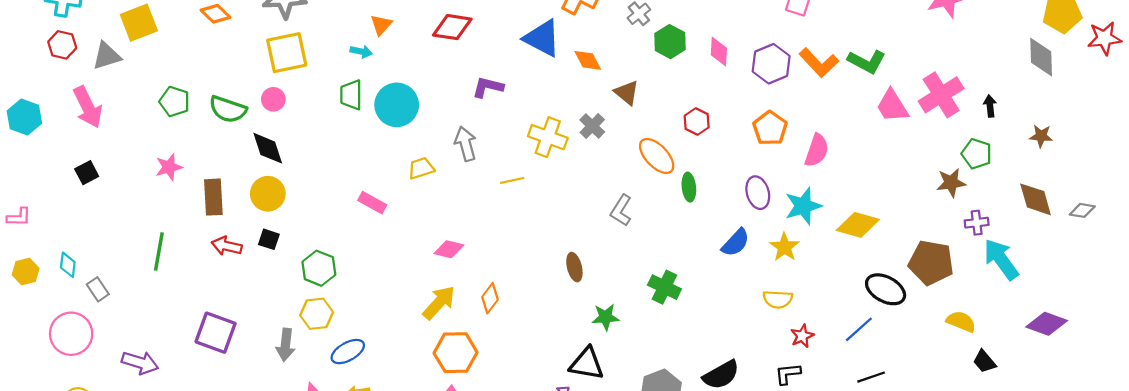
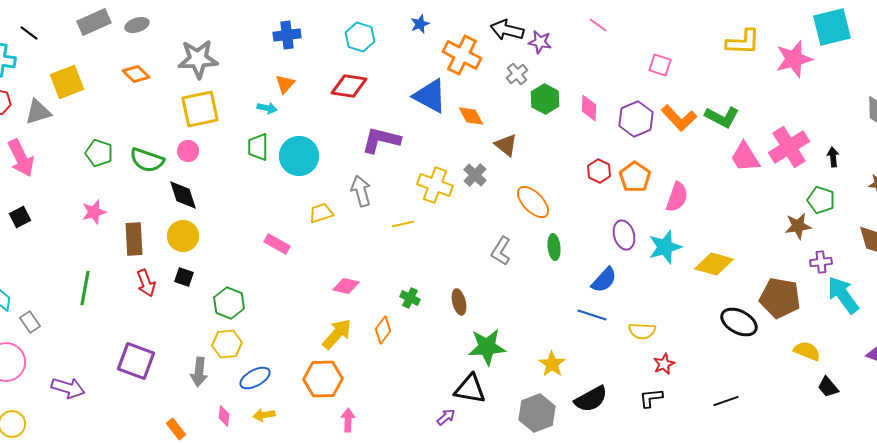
purple L-shape: (488, 87) -> (381, 140), size x1.4
red hexagon: (697, 122) -> (599, 171), moved
green ellipse: (689, 187) -> (554, 247), moved
red arrow: (227, 246) -> (146, 283), turned -124
yellow star: (784, 247) -> (552, 364), moved
green cross: (664, 287) -> (410, 298), moved, size x0.7
green star: (606, 317) -> (487, 347), size x1.5
blue line: (859, 329) -> (592, 315), moved, turned 60
orange hexagon: (456, 353) -> (323, 379), moved

